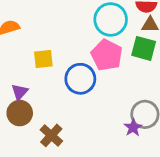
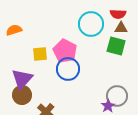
pink pentagon: (107, 55) -> (65, 51), moved
purple triangle: (20, 92) -> (22, 79), size x1.6

